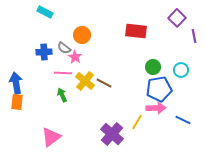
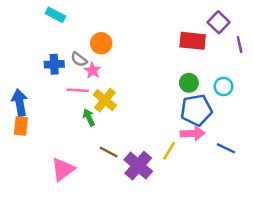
red rectangle: (136, 31) -> (193, 41), moved
brown line: (104, 83) -> (109, 152), moved
green arrow: (62, 95) -> (89, 117), moved

